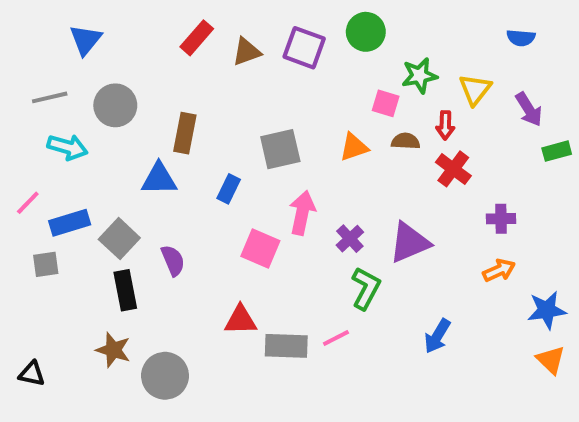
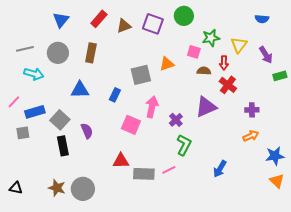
blue triangle: (85, 40) -> (61, 20), moved
brown rectangle: (185, 133) -> (91, 53), moved
orange triangle: (354, 147) -> (167, 64), moved
purple triangle: (410, 243) -> (206, 107), moved
brown star: (113, 350) -> (57, 188), moved

